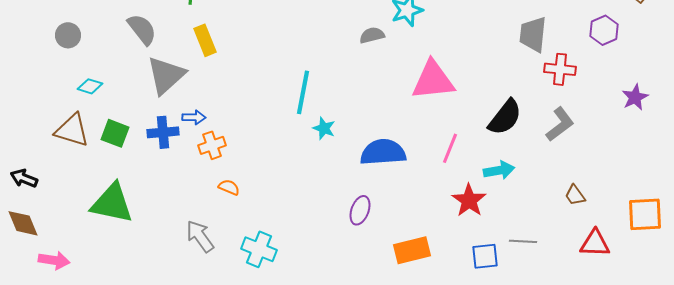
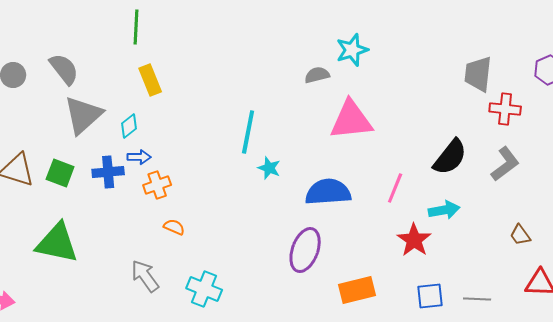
gray semicircle: (142, 29) -> (64, 69), moved
gray triangle: (166, 75) -> (83, 115), moved
pink triangle: (433, 80) -> (351, 120), moved
cyan diamond: (90, 86) -> (129, 126), moved, turned -55
purple ellipse: (360, 210) -> (305, 250), size x1.5
gray line: (523, 241) -> (477, 299), moved

